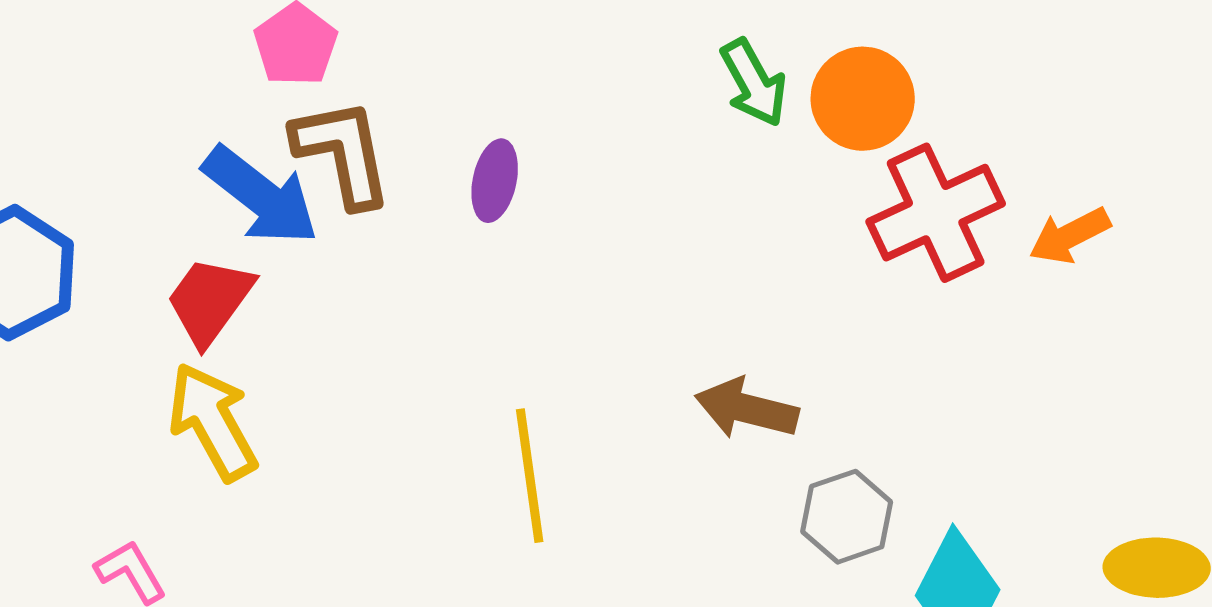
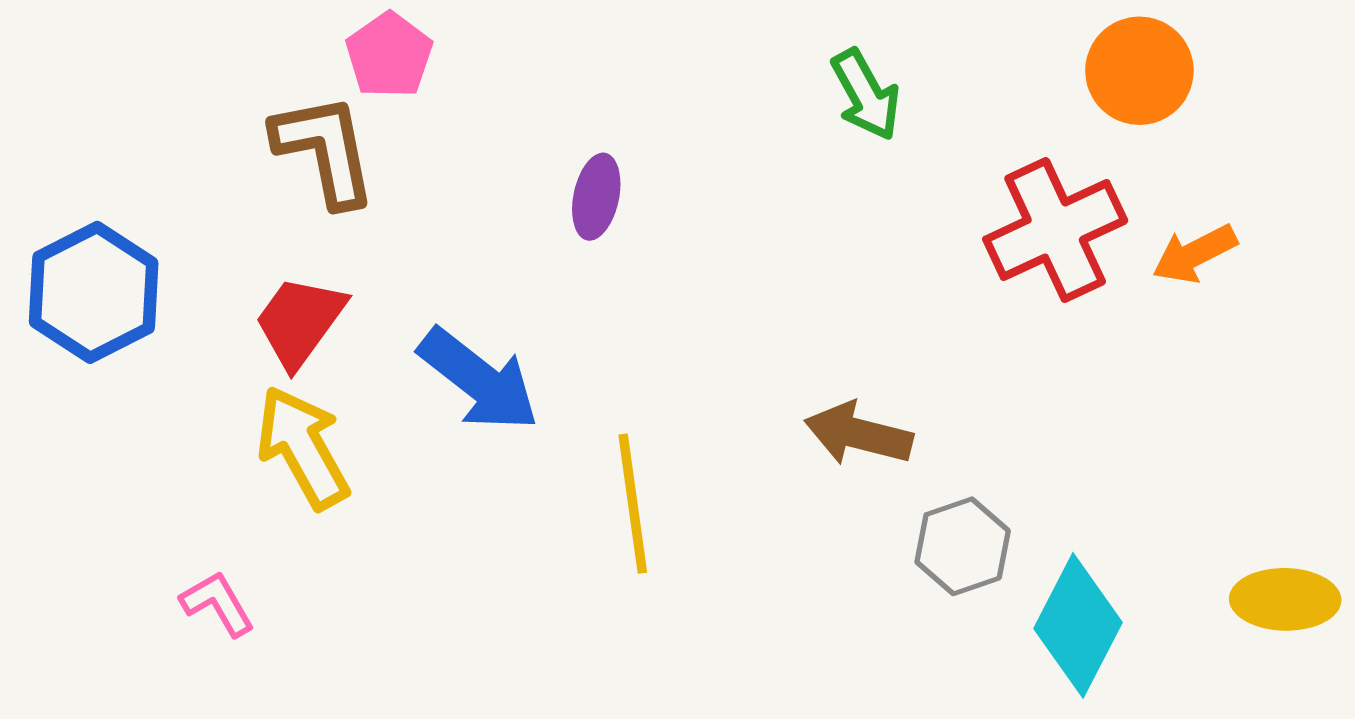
orange circle: (863, 99) -> (1139, 71), moved
brown L-shape: (343, 153) -> (325, 150), moved
blue arrow: (261, 196) -> (479, 380), moved

